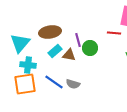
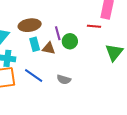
cyan rectangle: (55, 51) -> (35, 44), turned -64
gray semicircle: (73, 84) -> (64, 80), moved

